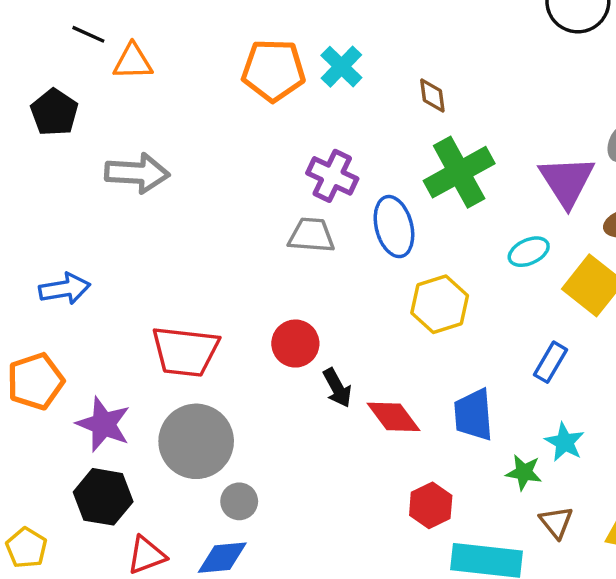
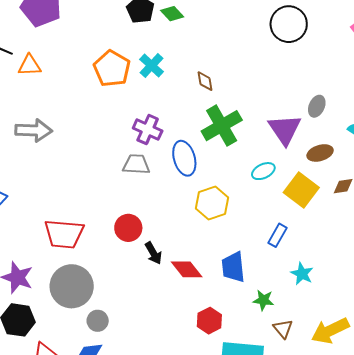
orange pentagon: (273, 70) -> (112, 69), turned 30
cyan star: (565, 442) -> (302, 274), moved

